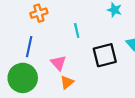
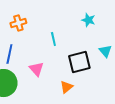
orange triangle: (67, 82) -> (66, 87), moved

